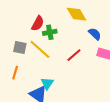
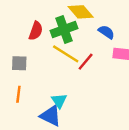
green cross: (50, 32) -> (64, 30), moved, size x1.5
yellow line: (40, 49) -> (66, 54), moved

